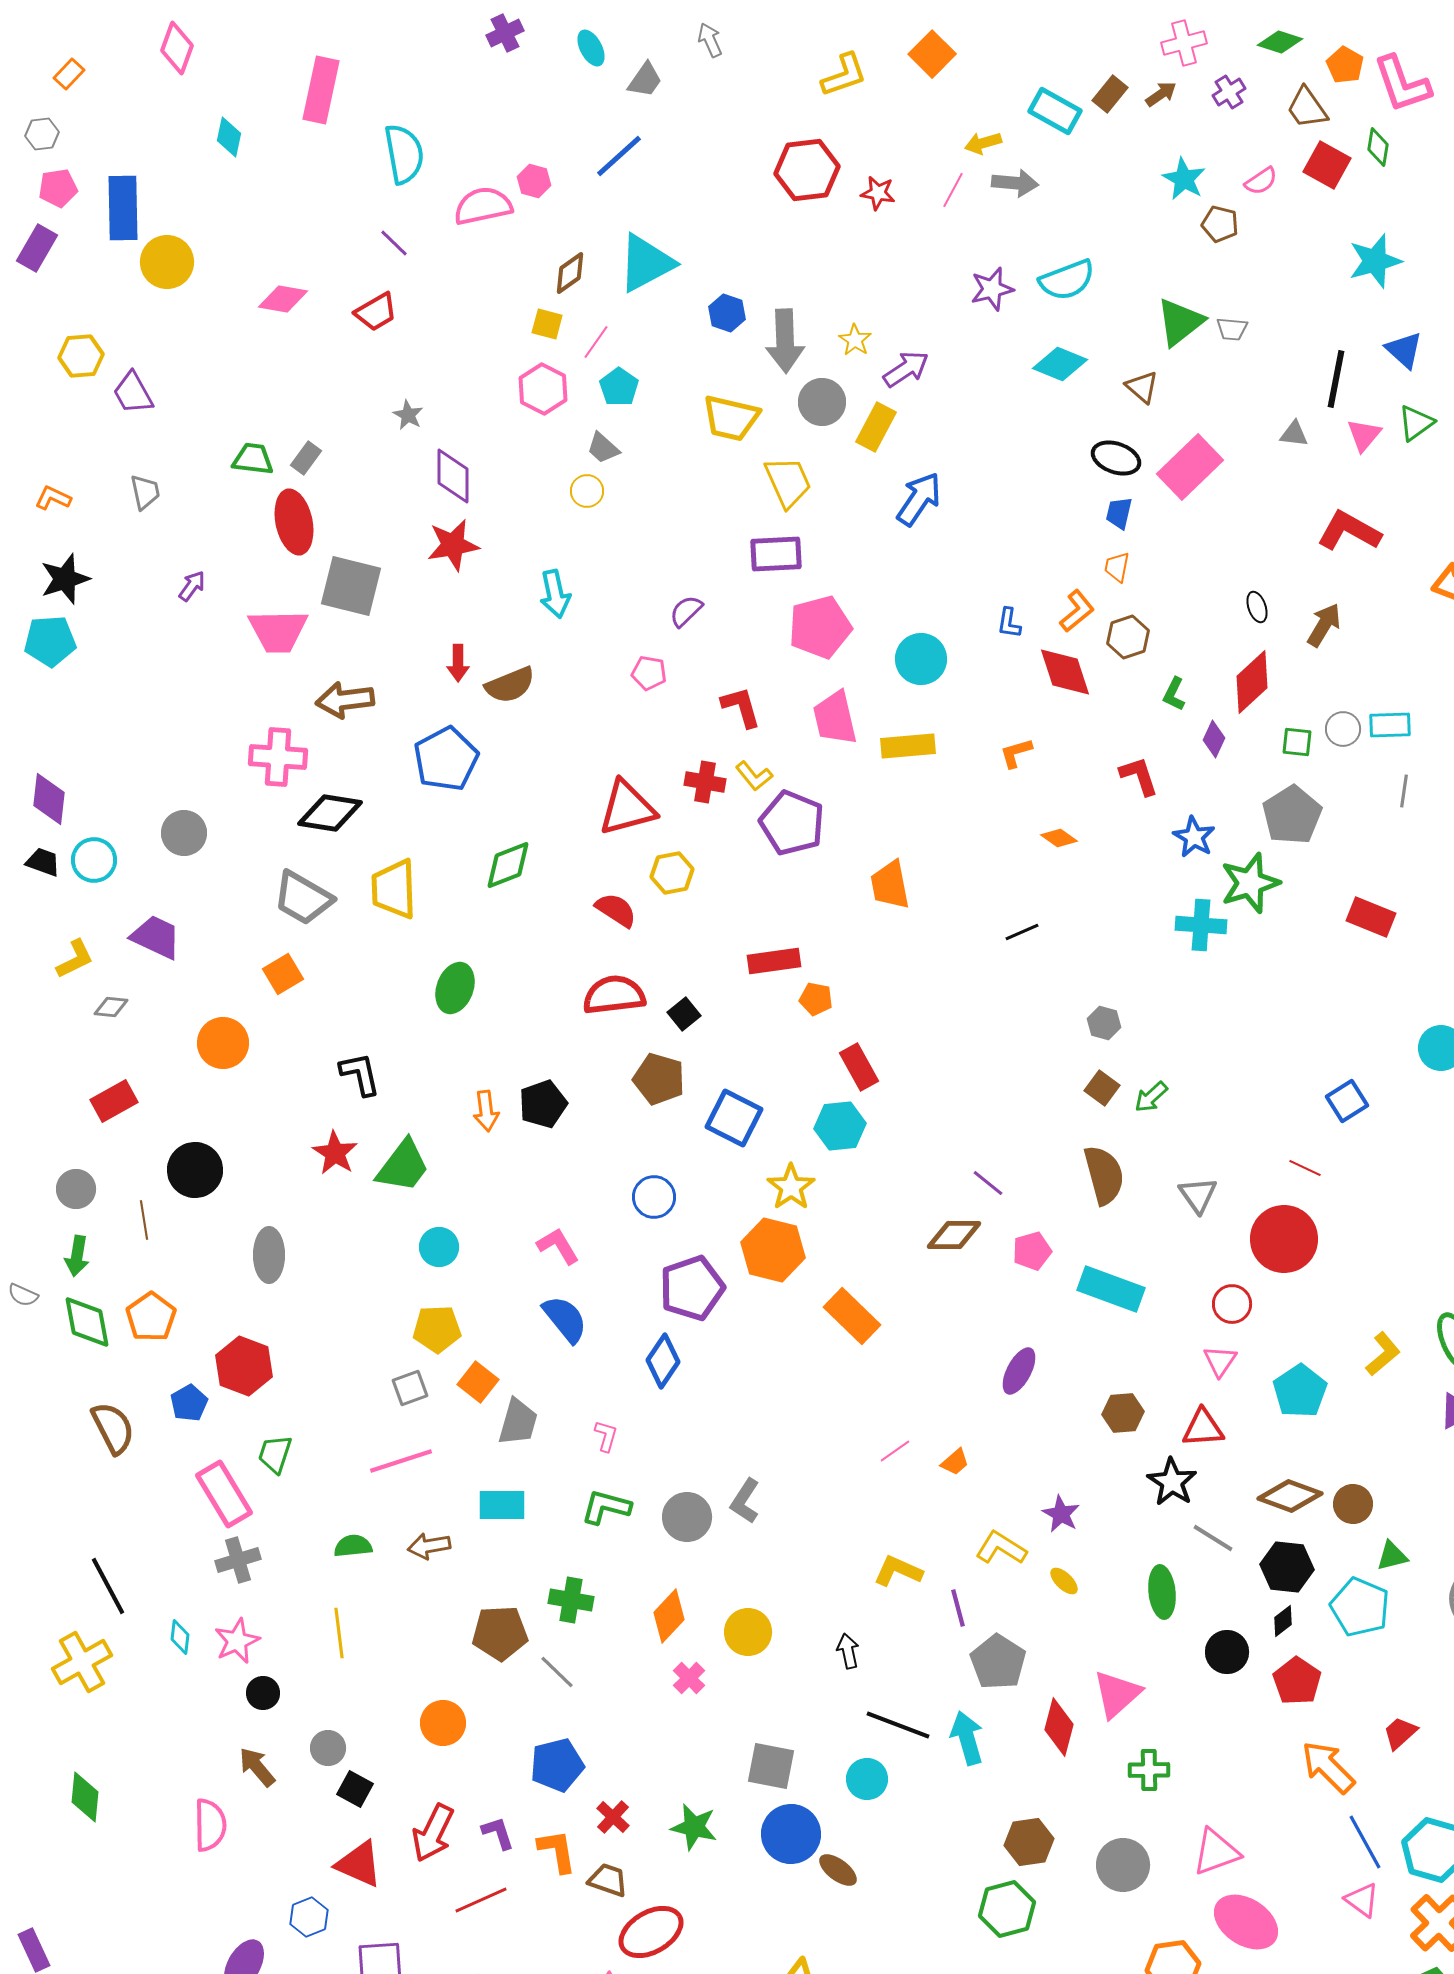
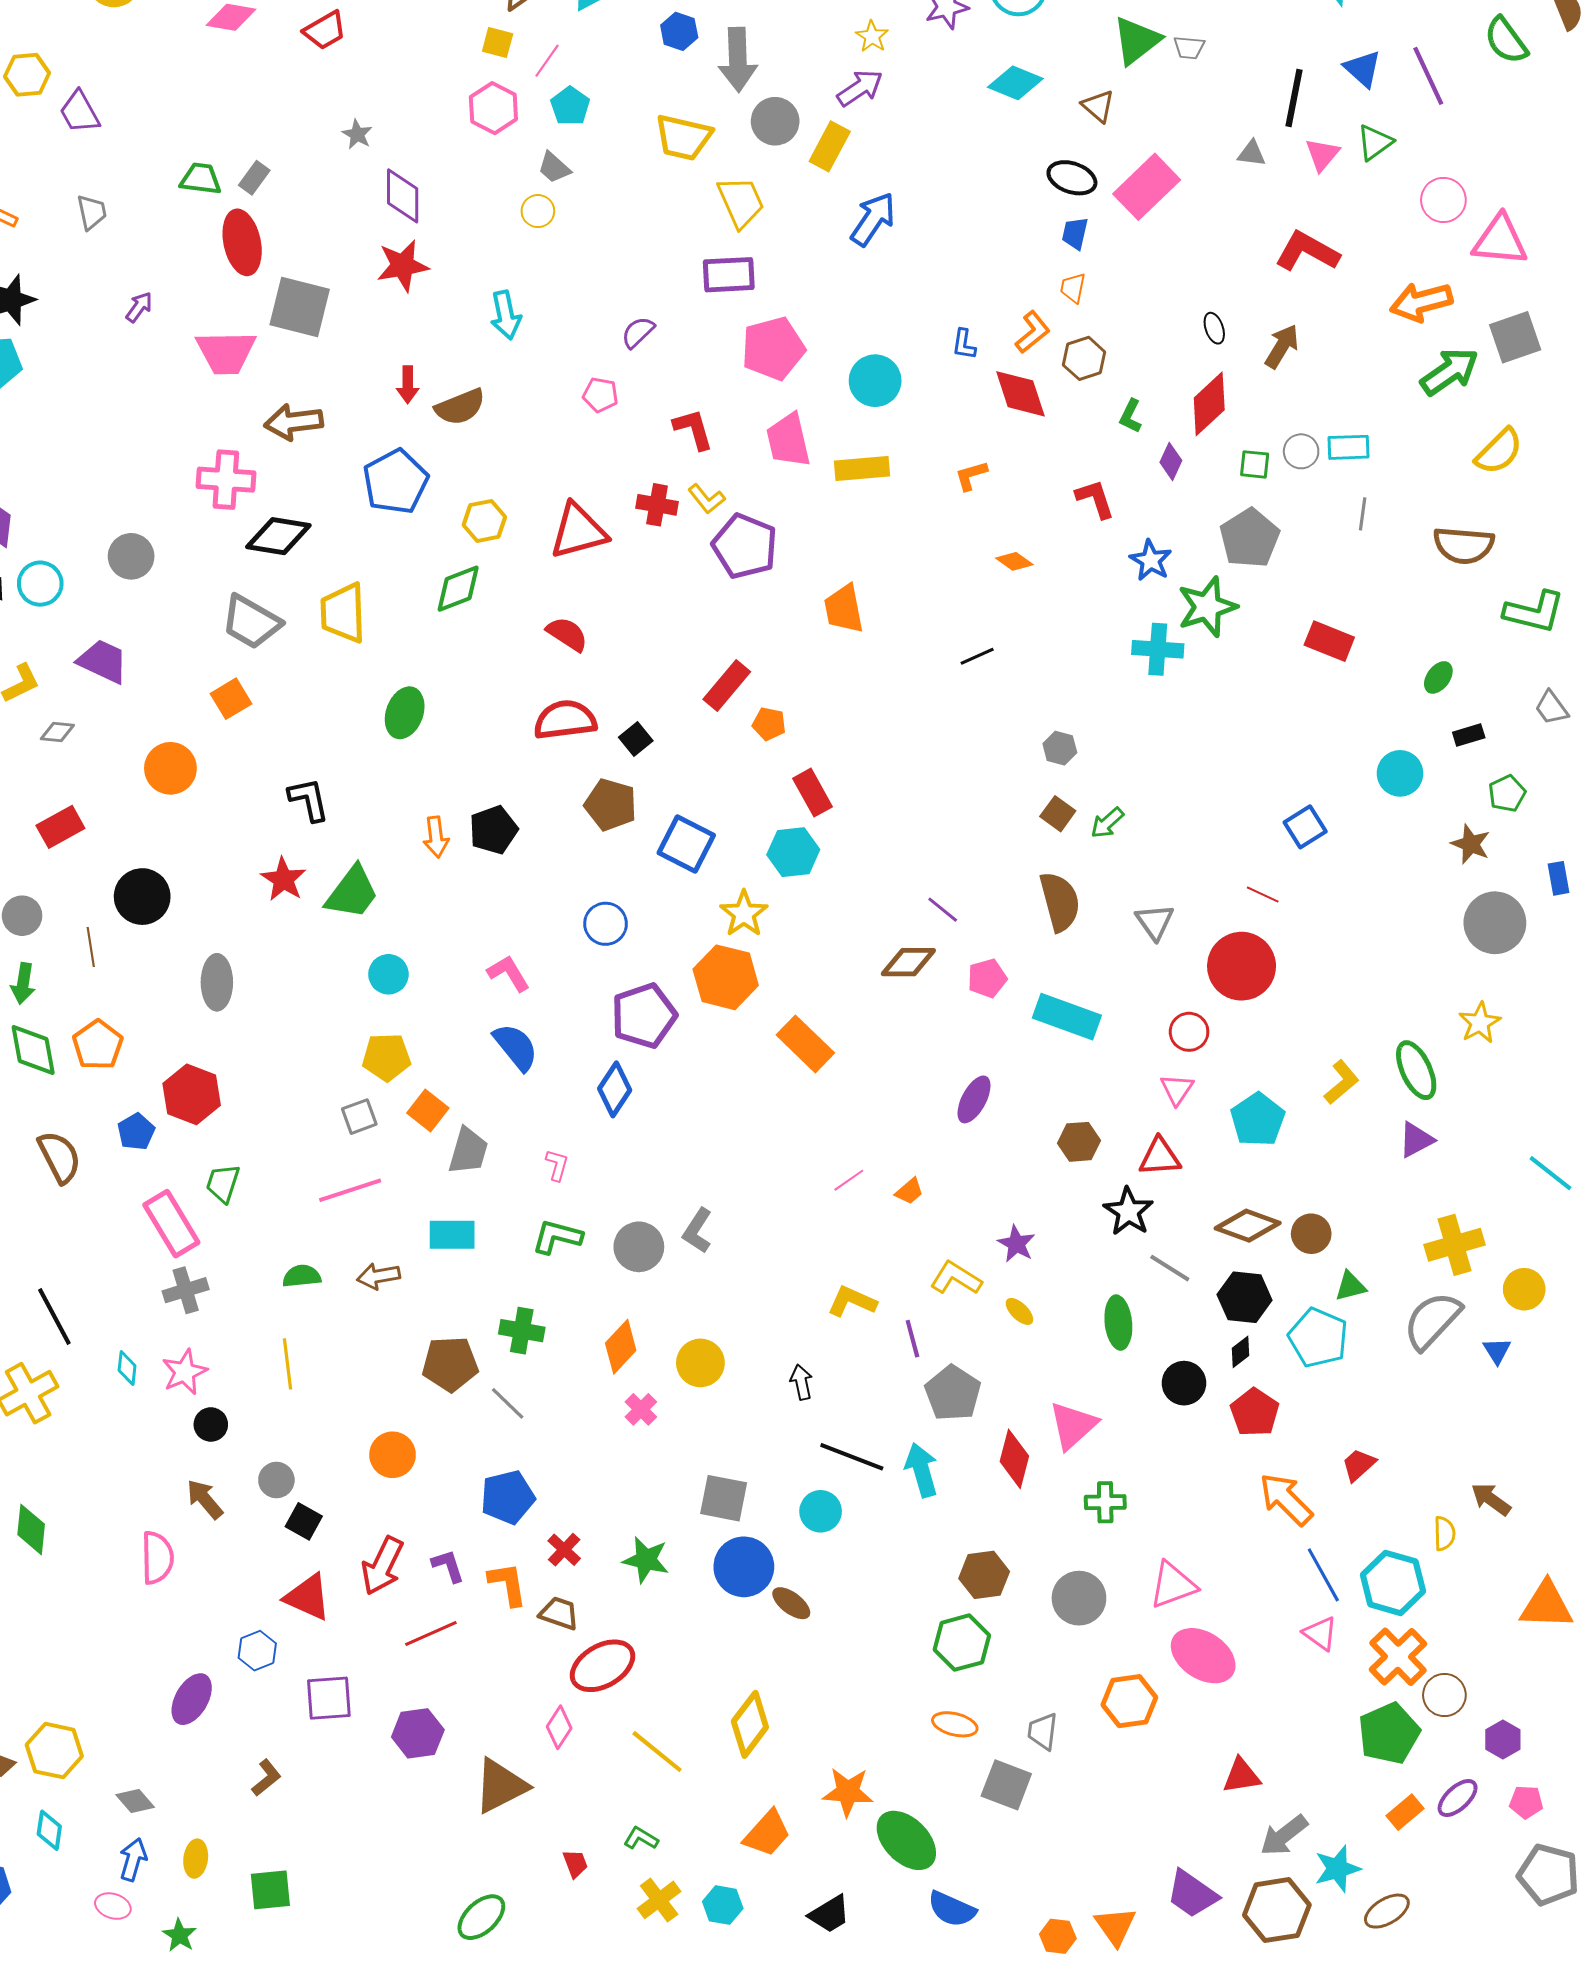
yellow star: (855, 340) -> (872, 36), moved
yellow hexagon: (672, 873) -> (484, 521), moved
red rectangle: (774, 961) -> (727, 686), turned -42

